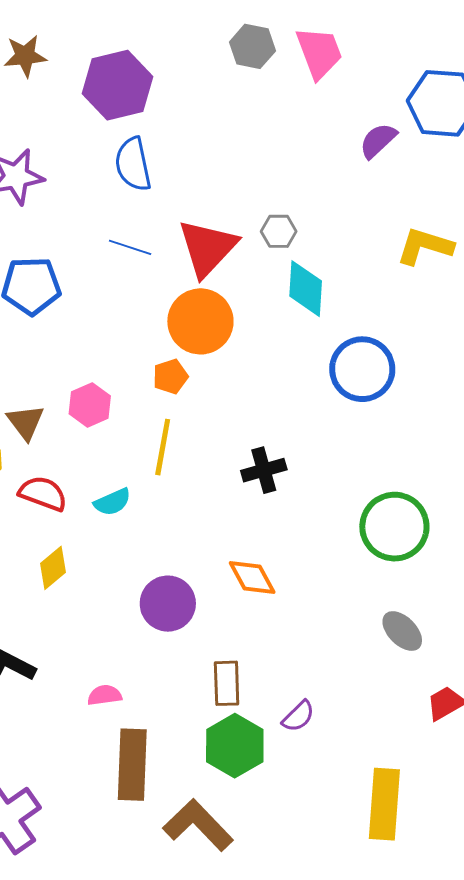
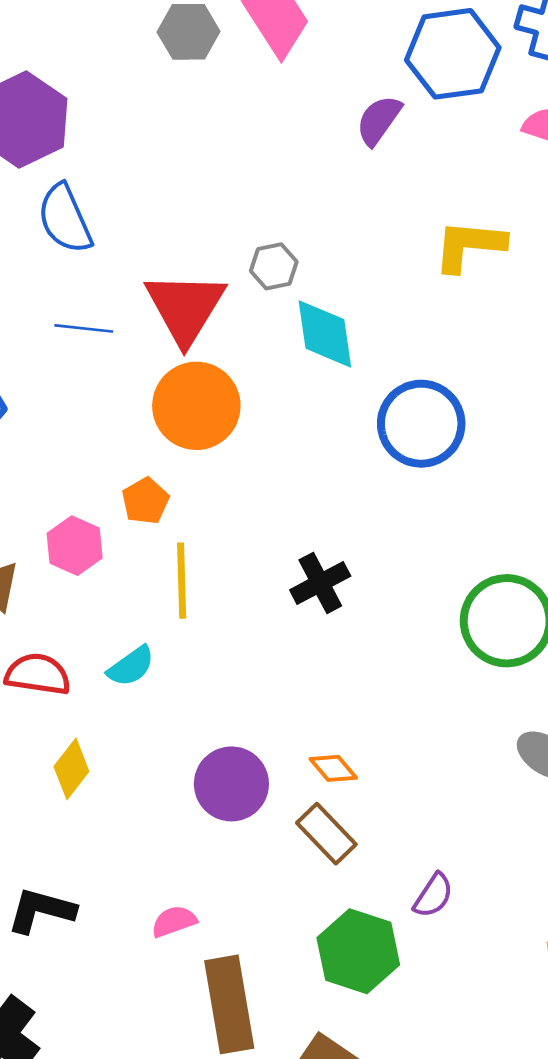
orange pentagon: (170, 376) -> (145, 501), moved
orange diamond: (252, 577) -> (333, 768), moved, size x0.7
brown rectangle: (227, 683) -> (326, 834), moved, turned -30

